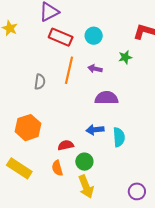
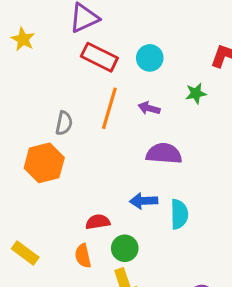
orange hexagon: (28, 128) -> (44, 163), moved
yellow rectangle: (19, 168) -> (25, 253), size x0.7

